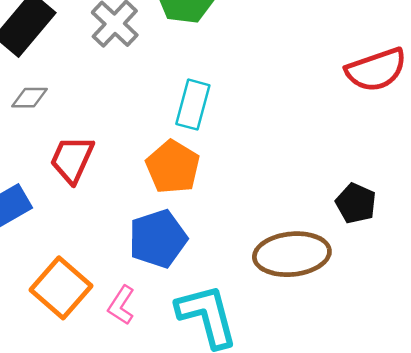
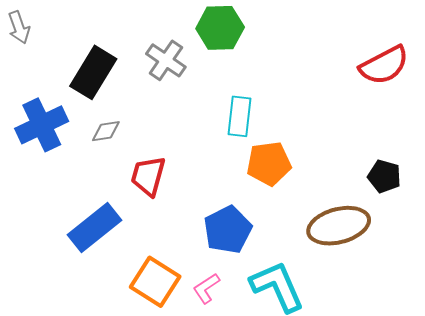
orange pentagon: (173, 167) -> (269, 164), moved, turned -30
pink L-shape: (121, 305) -> (206, 288), turned 32

